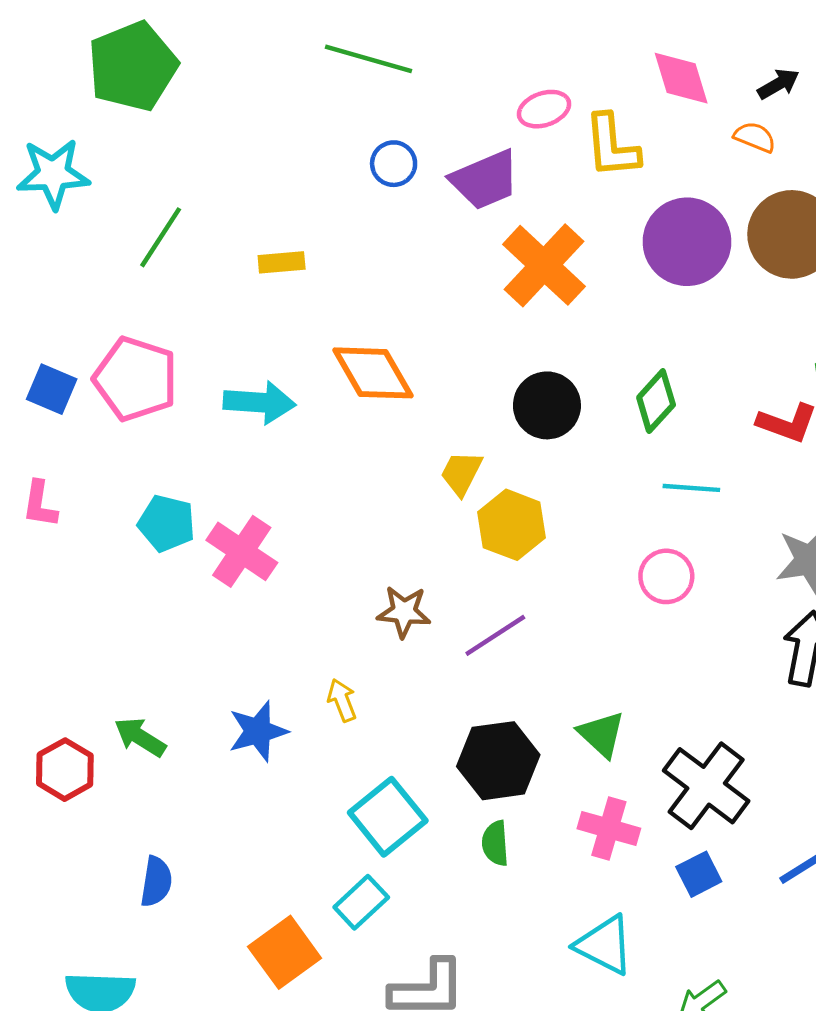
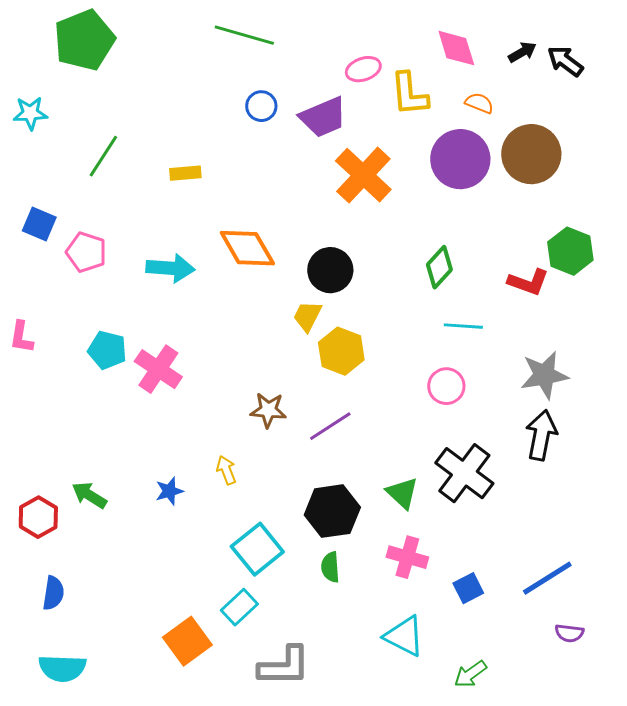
orange semicircle: (755, 137) -> (479, 103), moved
cyan star: (53, 174) -> (30, 113), size x0.7
pink pentagon: (136, 379) -> (86, 252), size x0.7
blue square: (52, 389) -> (39, 224), moved
black circle: (547, 405) -> (330, 270), moved
blue star: (258, 731) -> (169, 491), size x0.7
black cross: (706, 786) -> (464, 473), moved
blue semicircle: (156, 882) -> (53, 593), moved

